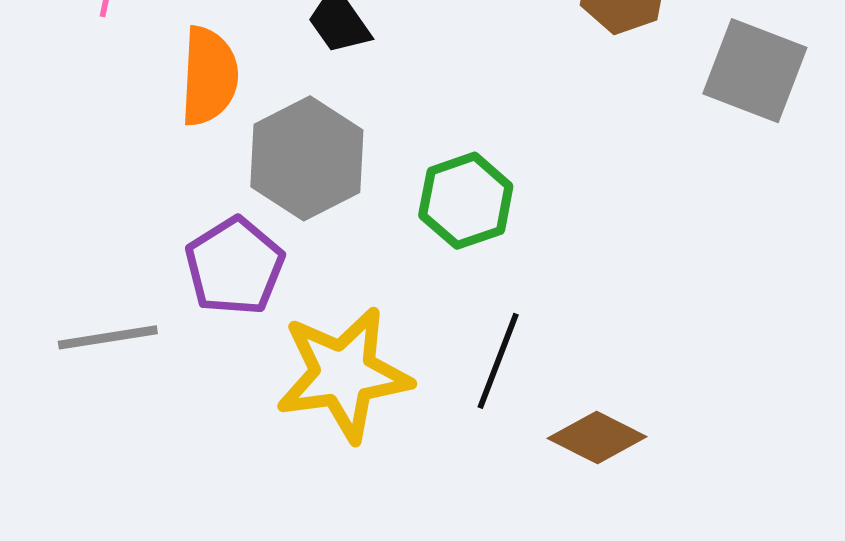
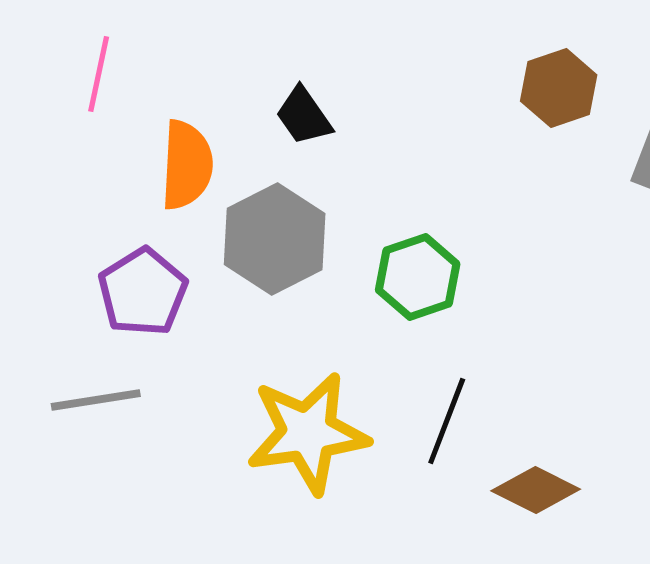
purple pentagon: (235, 266) -> (143, 292), moved

